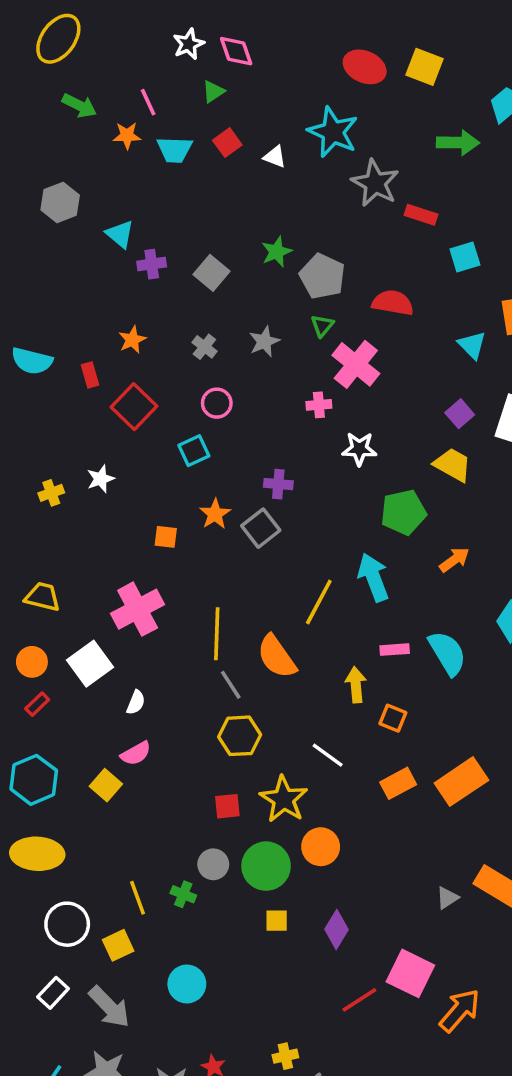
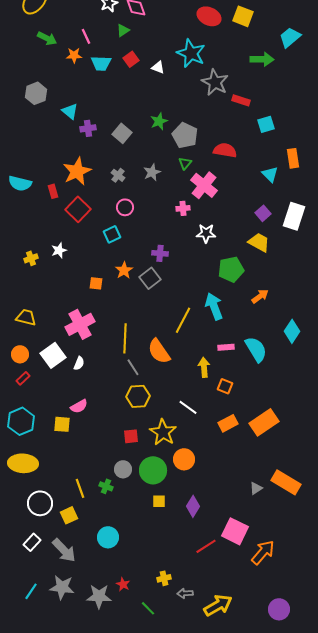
orange star: (132, 340) -> (77, 171), size x1.8
white semicircle: (136, 702) -> (79, 363), moved
yellow square: (106, 785) -> (62, 424), turned -36

